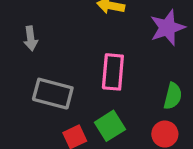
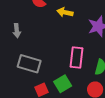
pink rectangle: (113, 72) -> (77, 57), moved

